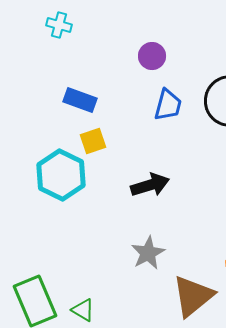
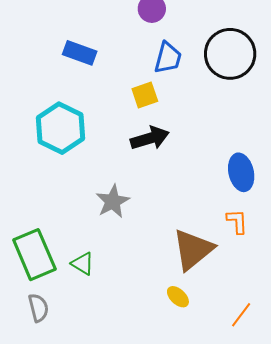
yellow square: (93, 141) -> (145, 95), moved
gray star: (148, 253) -> (113, 201), moved

